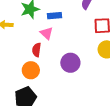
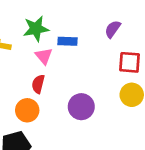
pink triangle: (47, 33) -> (44, 56), moved

